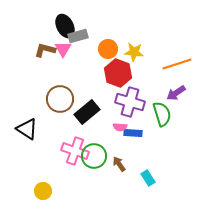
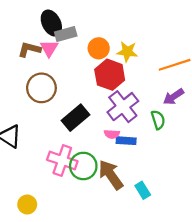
brown circle: (60, 99) -> (41, 88), moved
purple cross: (130, 102) -> (123, 107), turned 36
green semicircle: (162, 114) -> (158, 120), size x0.7
brown arrow: (119, 164) -> (111, 175), size x1.8

